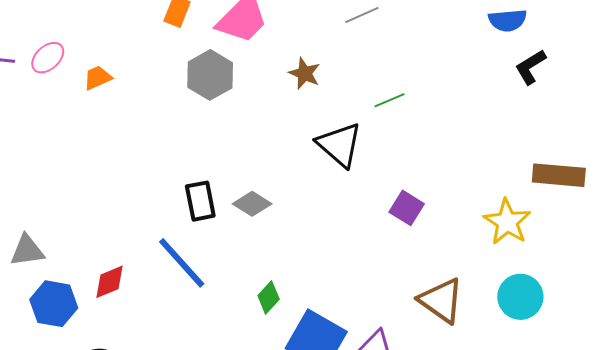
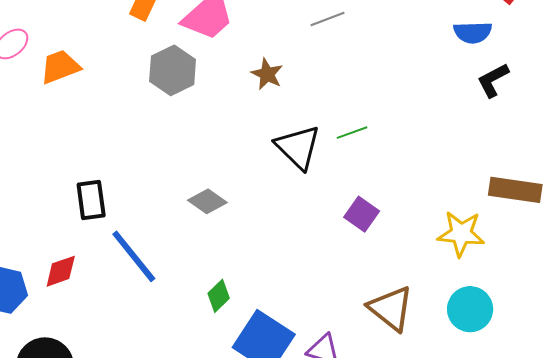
orange trapezoid: (98, 78) -> (60, 67), size x1.4
green line: (389, 100) -> (352, 133), moved
black rectangle: (200, 201) -> (91, 200), moved
yellow star: (507, 222) -> (461, 234), turned -30

